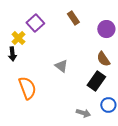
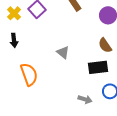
yellow cross: (18, 38) -> (14, 13), moved
black rectangle: (96, 81) -> (98, 67), turned 48

